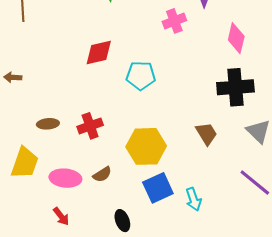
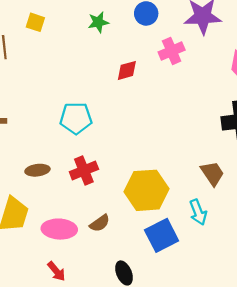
red diamond: (99, 52) -> (127, 70), moved, size x0.7
cyan pentagon: (141, 76) -> (76, 118), moved
cyan arrow: (193, 199) -> (198, 212), moved

